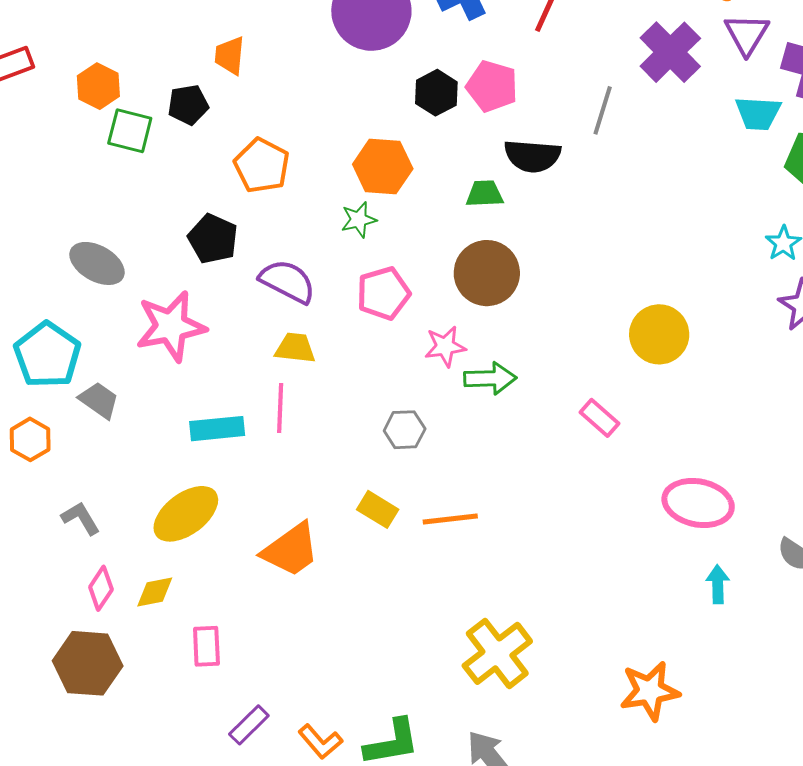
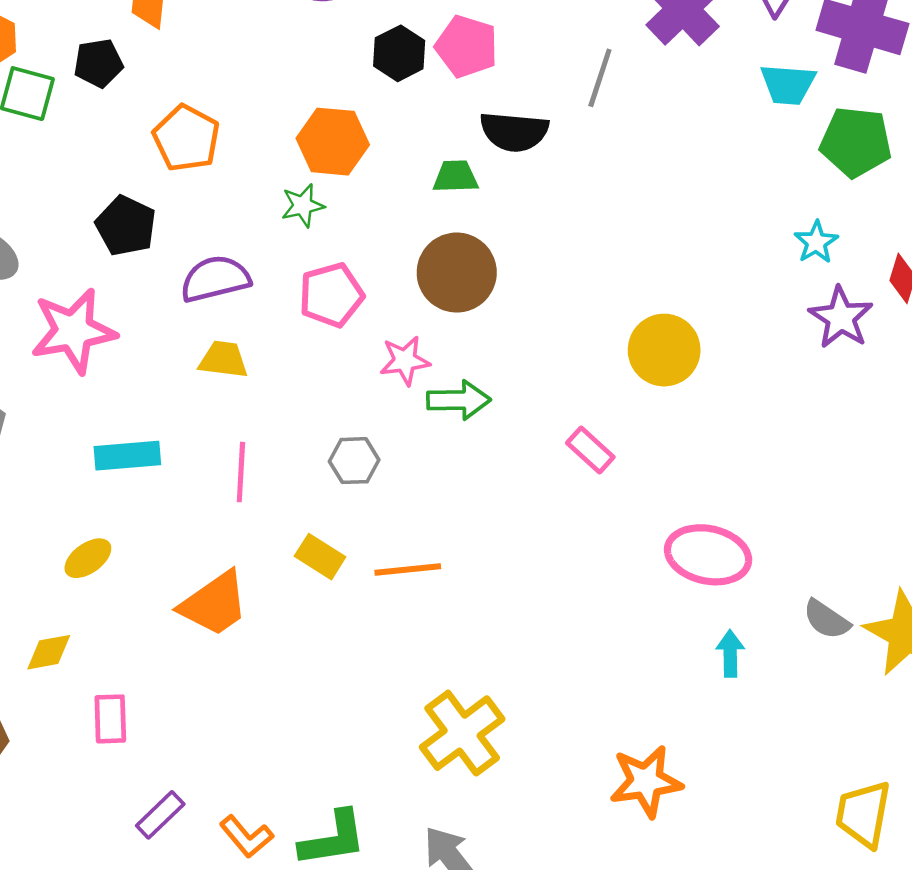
purple semicircle: (287, 281) -> (215, 279), turned -42
pink line: (280, 408) -> (241, 472), moved
yellow ellipse: (186, 514) -> (88, 558), size x0.6

